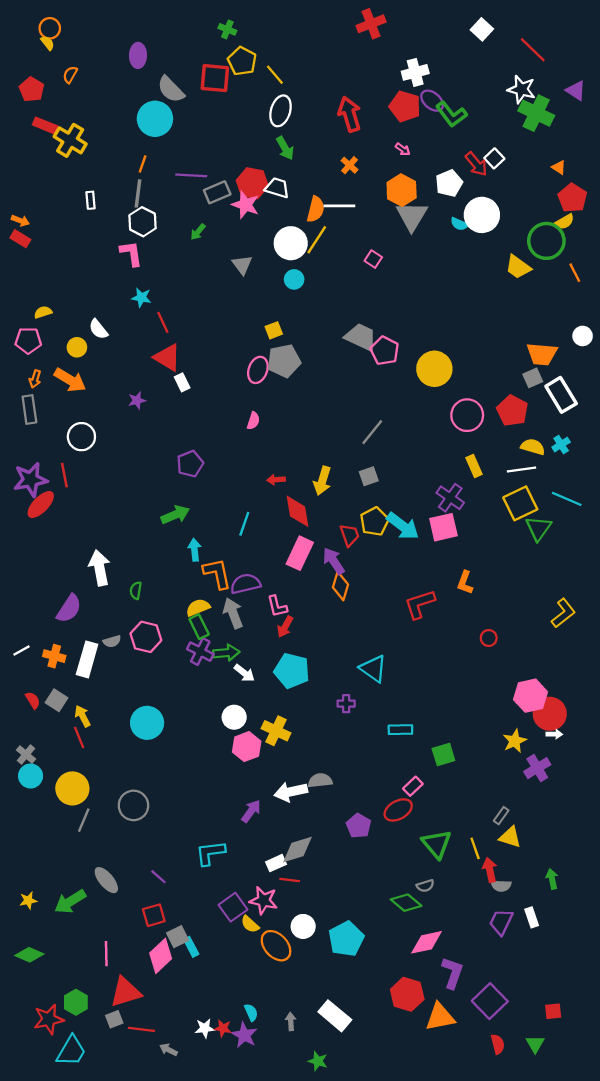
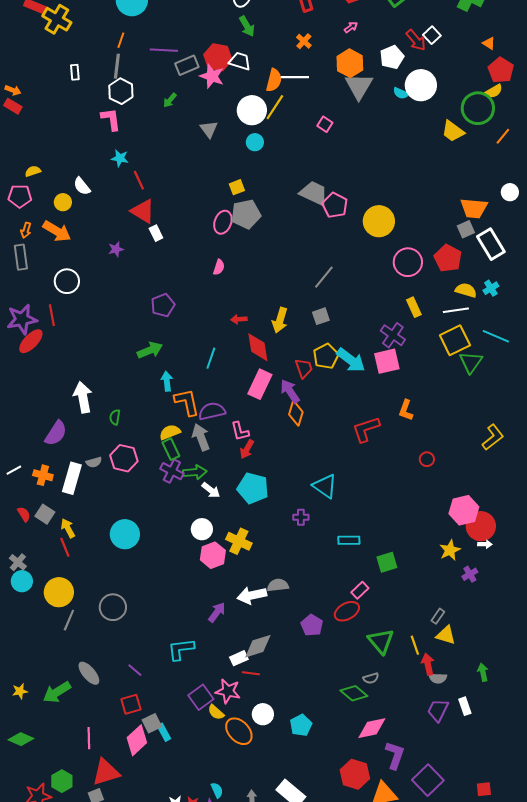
pink arrow: (403, 149) -> (351, 27), turned -72
orange line: (575, 273) -> (503, 136), turned 66
purple cross: (537, 768) -> (470, 574), size x0.7
cyan pentagon: (346, 939) -> (301, 725), size x0.7

